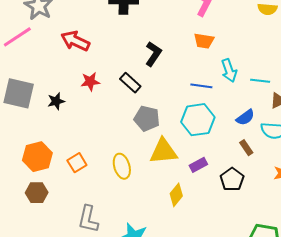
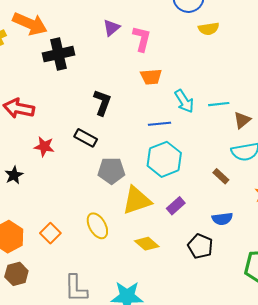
red star: (90, 82) -> (44, 147), turned 30
blue semicircle: (245, 117) -> (222, 219), moved, turned 42
black pentagon: (232, 179) -> (200, 246), moved
yellow diamond: (176, 195) -> (147, 244), moved, turned -75

